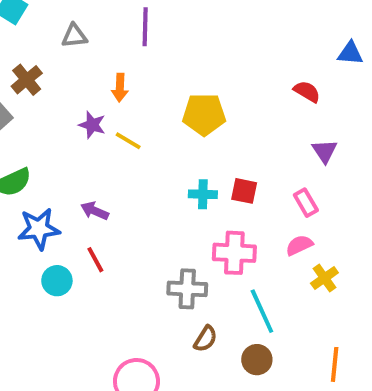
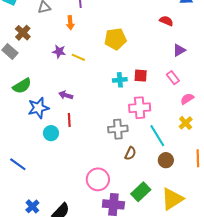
orange arrow: (120, 88) -> (70, 23), moved
purple triangle: (325, 151) -> (179, 50), turned 40
pink semicircle: (299, 245) -> (187, 99), moved
red line: (95, 260) -> (69, 120), turned 32
yellow cross: (324, 278) -> (186, 123), moved
brown circle: (257, 360) -> (166, 160), moved

